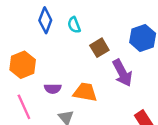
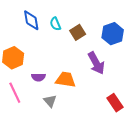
blue diamond: (45, 20) -> (31, 20), turned -30
brown square: (99, 48) -> (78, 32), moved

